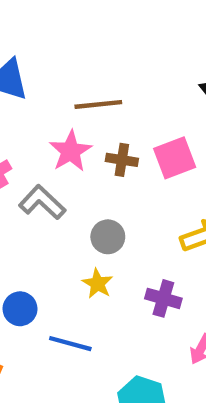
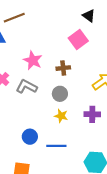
brown line: (98, 104) -> (14, 18), moved
pink square: (175, 158) -> (78, 40), moved
brown cross: (122, 160) -> (63, 68), moved

